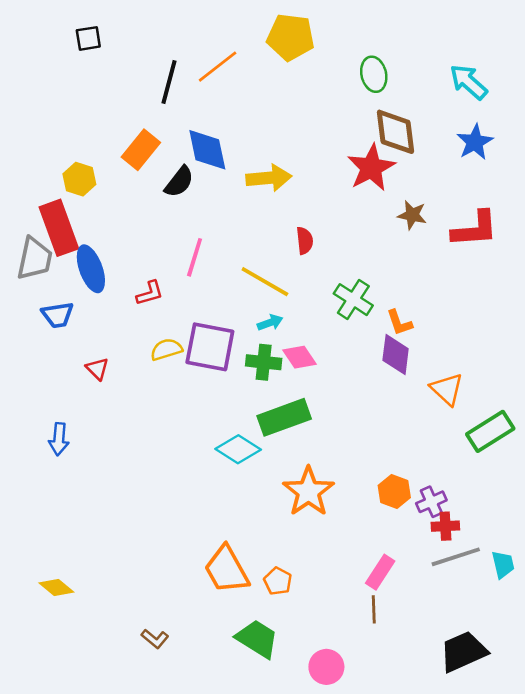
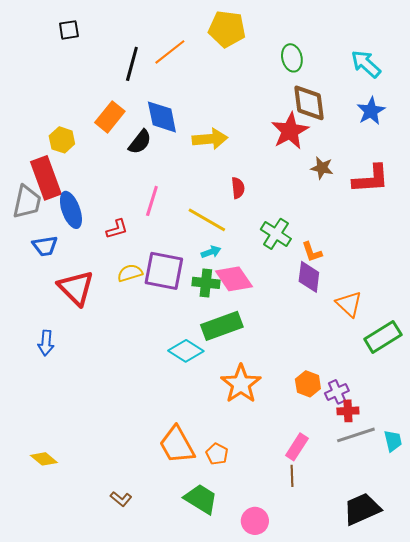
pink diamond: (300, 357) -> (234, 279), size x1.4
red triangle: (97, 369) -> (76, 288), size x2.0

